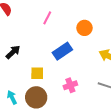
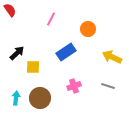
yellow square: (37, 73) -> (33, 67), moved
cyan arrow: (12, 97) -> (16, 98), turned 32

